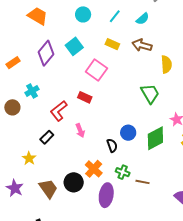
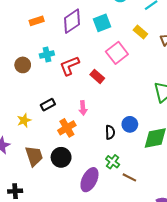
red L-shape: (59, 111) -> (70, 66), moved
orange cross: (94, 169) -> (67, 128), moved

